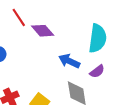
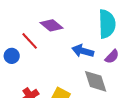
red line: (19, 17) -> (30, 41), moved

